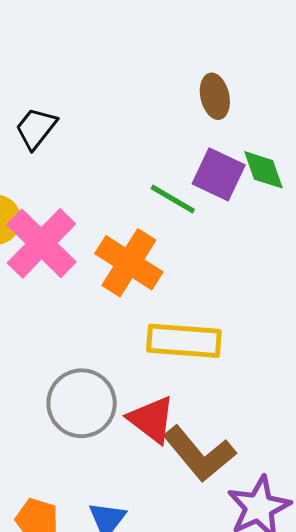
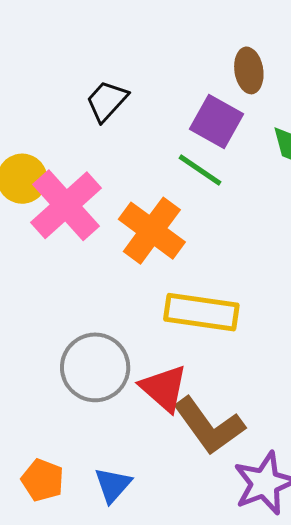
black trapezoid: (36, 128) -> (107, 101), moved
purple square: (219, 174) -> (216, 122), moved

